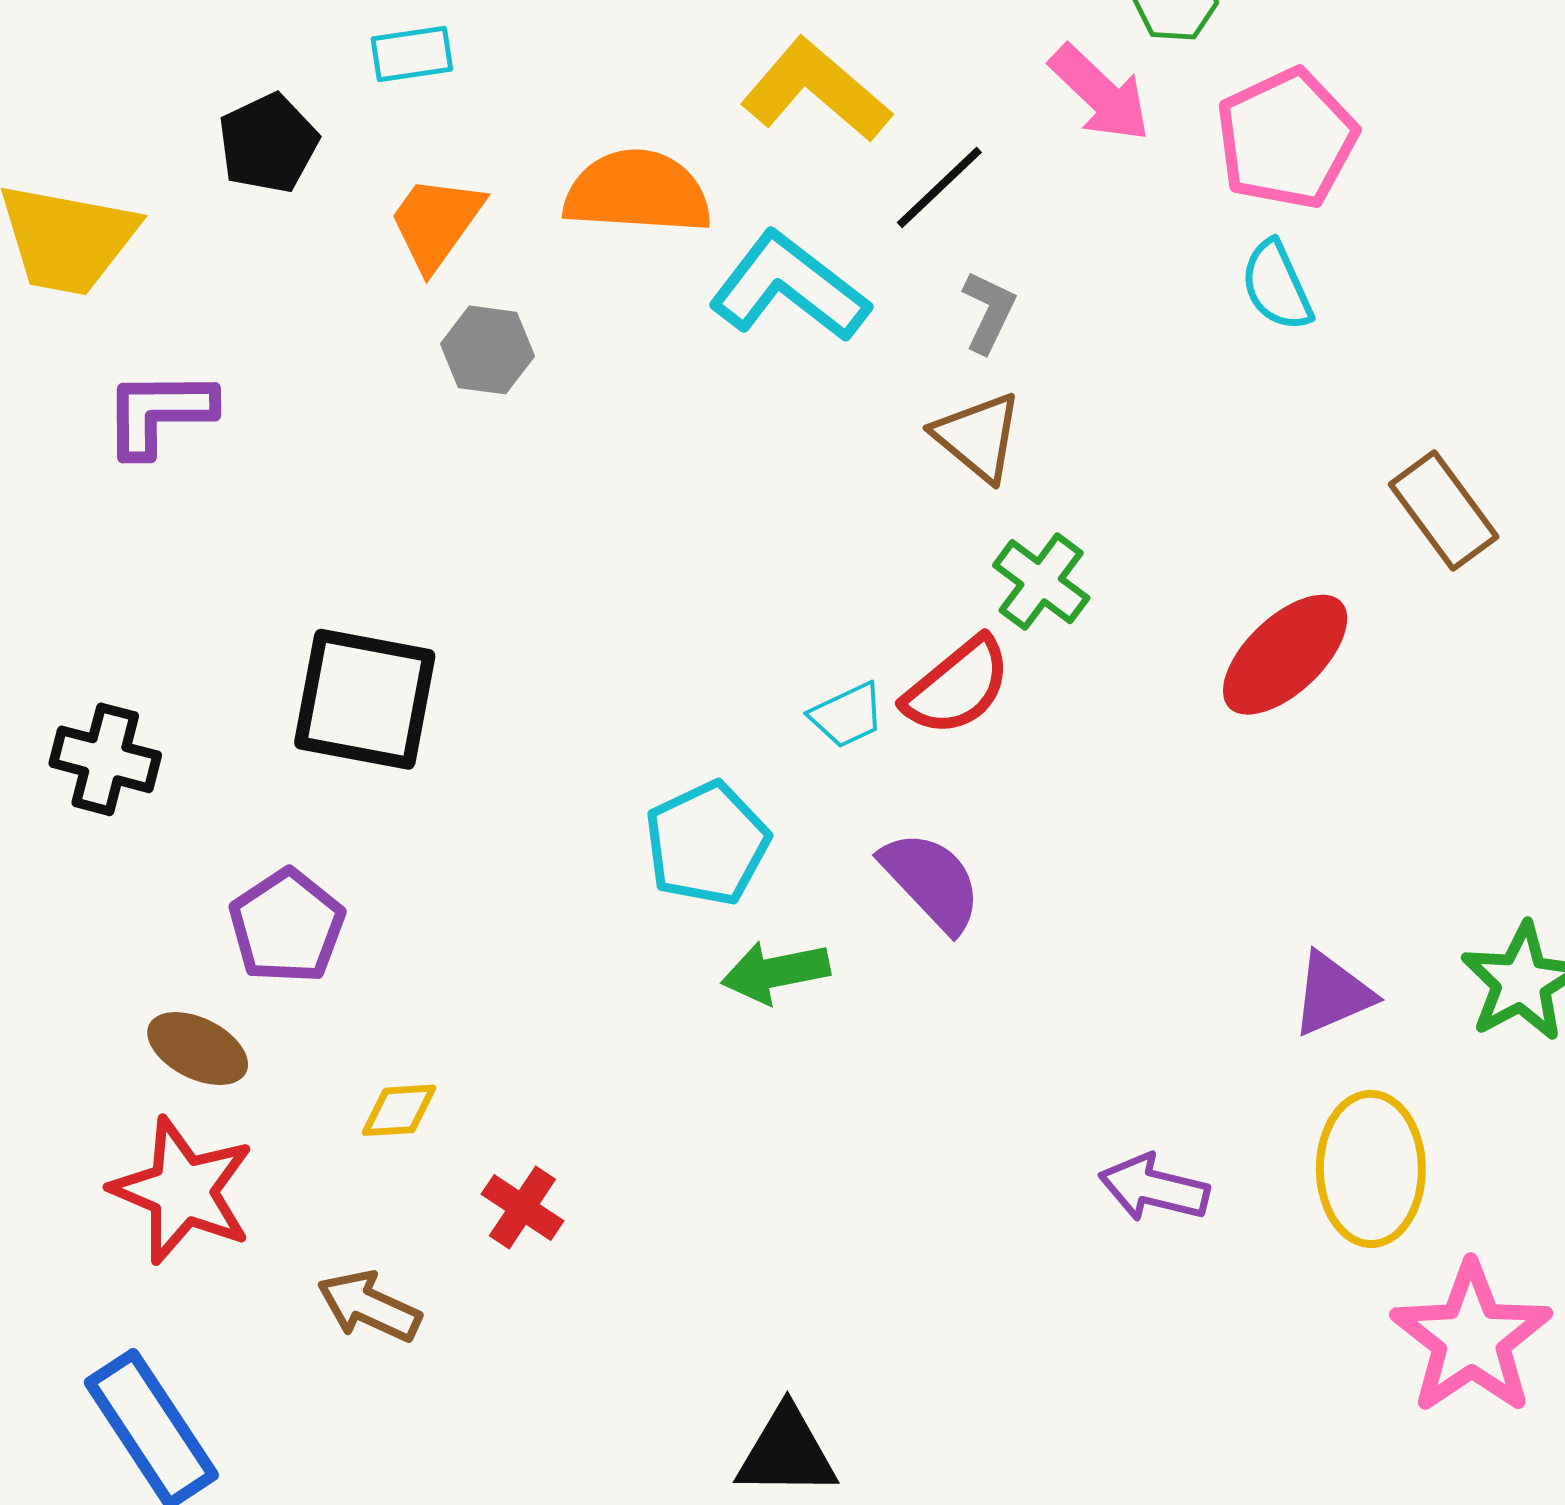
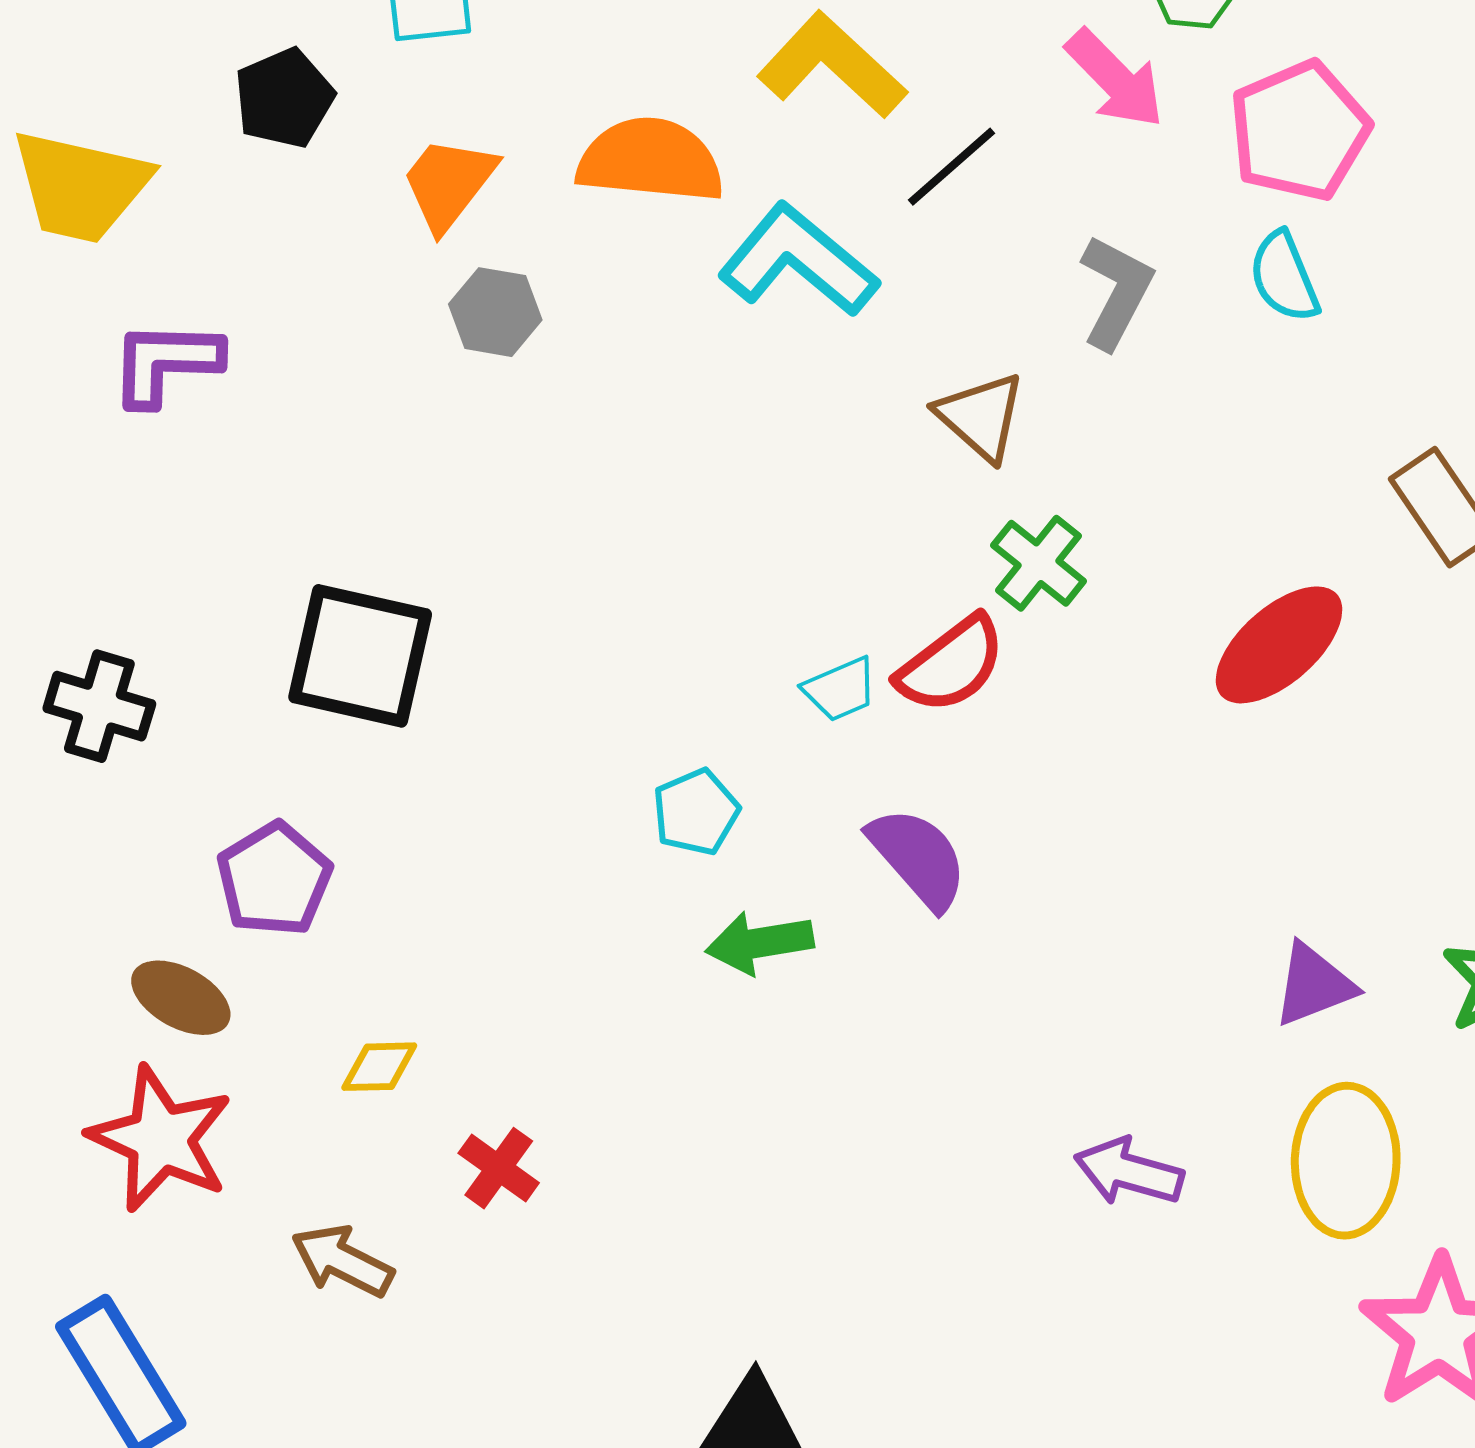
gray L-shape: (989, 312) -> (1116, 292), moved, size x1.4
cyan pentagon: (707, 843) -> (696, 812), size x0.7

